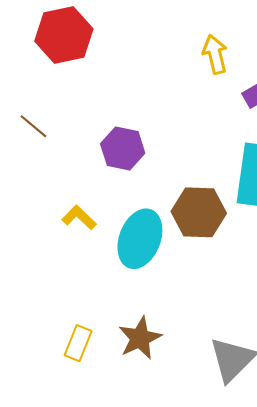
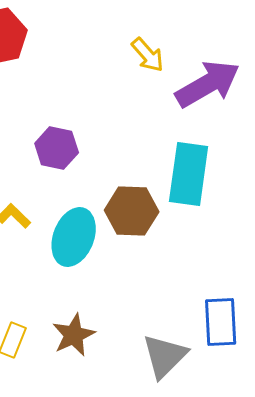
yellow arrow: (215, 54) -> (148, 55), turned 153

